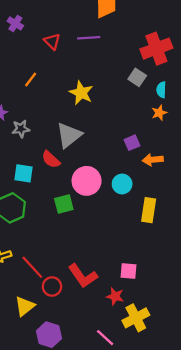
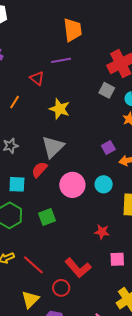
red triangle: (52, 41) -> (37, 78), moved
red semicircle: (51, 159) -> (39, 170), turned 96
green square: (64, 204) -> (47, 217), moved
red circle: (52, 287) -> (61, 288), moved
red star: (115, 296) -> (102, 232), moved

